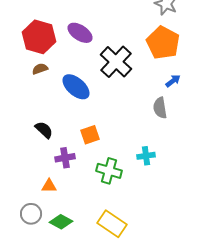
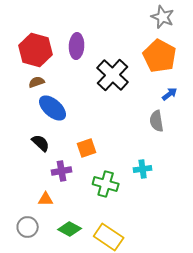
purple ellipse: (80, 33) -> (77, 46), turned 60
blue ellipse: (76, 87) -> (53, 108), moved
green diamond: (61, 222) -> (70, 229), moved

